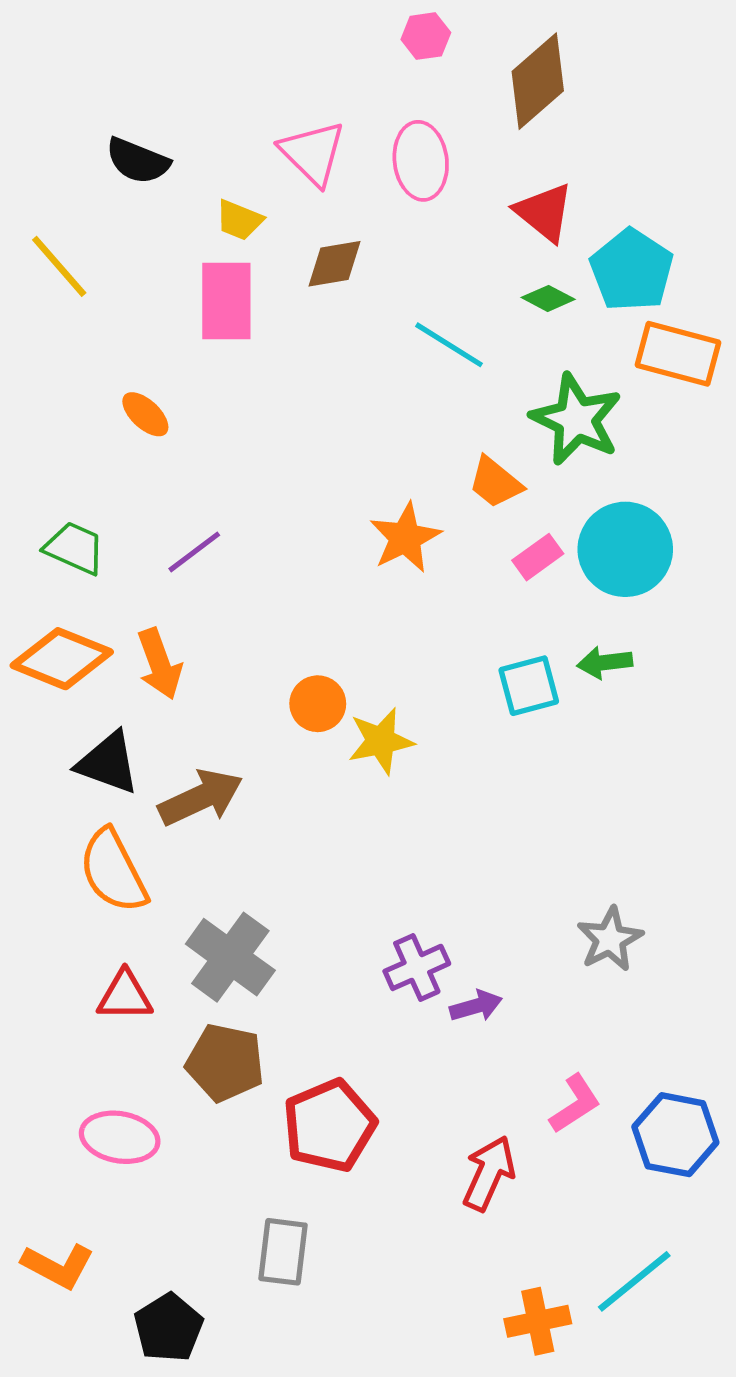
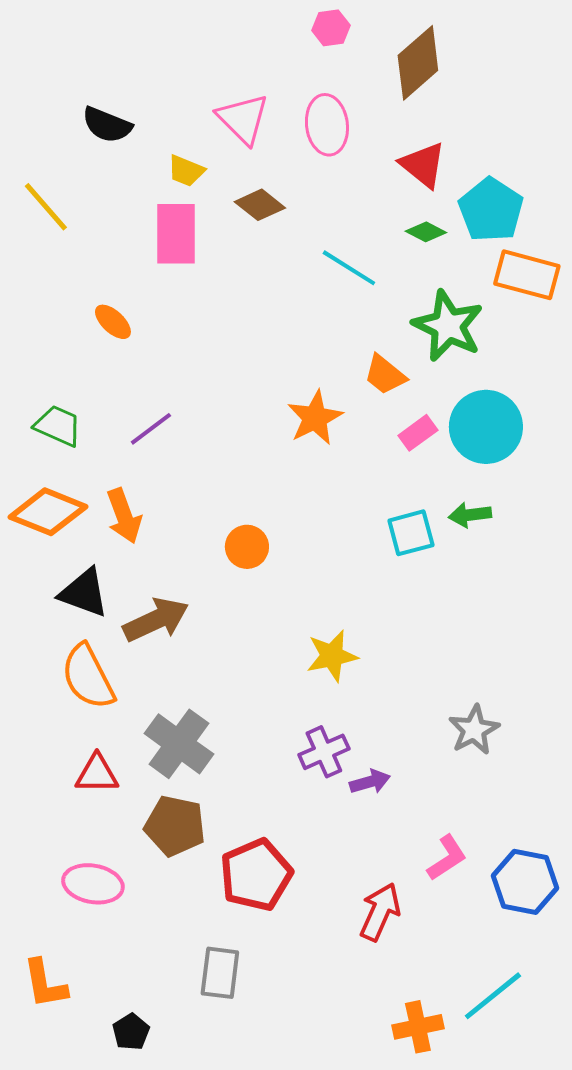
brown diamond: (334, 264) -> (260, 205), turned 48
yellow star: (381, 741) -> (332, 656), moved
orange L-shape: (58, 1266) -> (45, 984), turned 52
black pentagon: (169, 1328) -> (131, 1032), size x0.7

